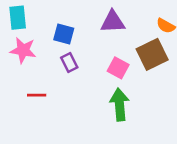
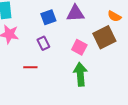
blue square: (64, 34) -> (48, 17), moved, turned -35
red line: (37, 95) -> (30, 67), moved

